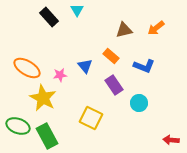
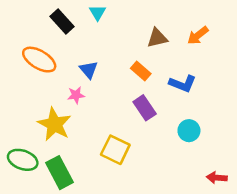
blue triangle: (85, 66) -> (89, 70), moved
orange ellipse: (27, 68) -> (39, 60), moved
cyan circle: (139, 103) -> (189, 131), moved

